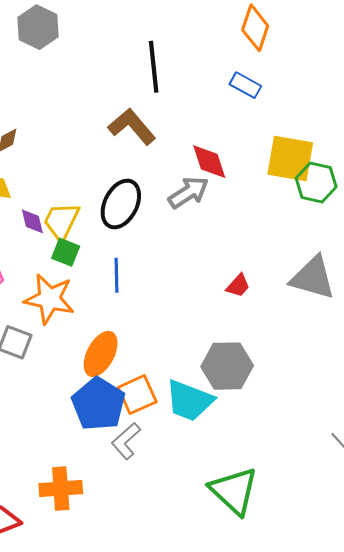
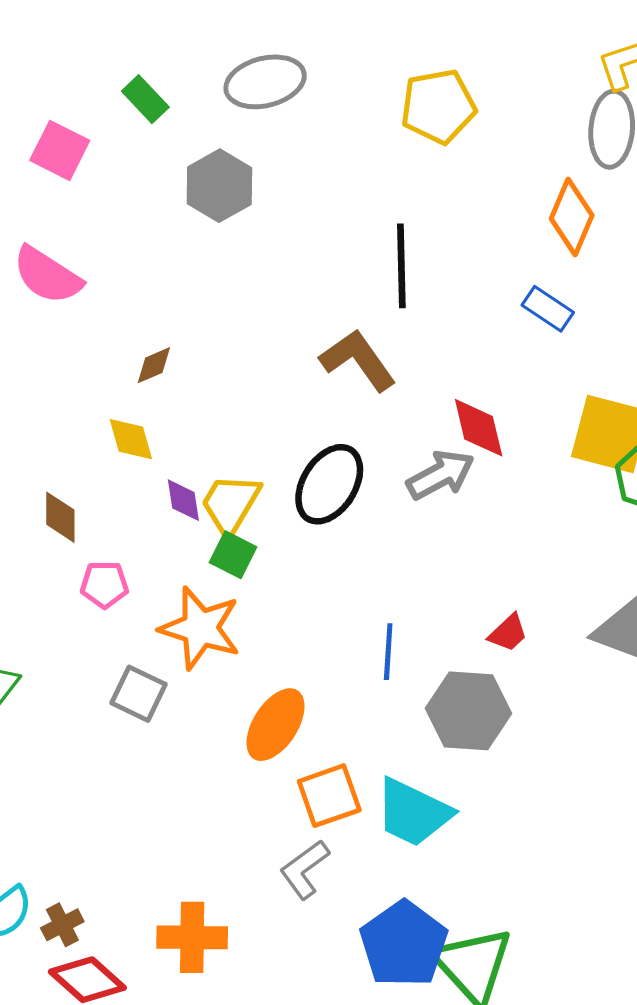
blue line: (117, 275) -> (388, 652), moved
gray hexagon: (227, 366) -> (468, 711), moved
blue pentagon: (99, 404) -> (404, 944), moved

